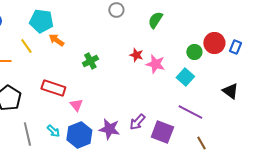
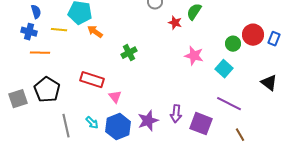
yellow line: (26, 46) -> (59, 30), moved, turned -49
red star: (136, 55) -> (175, 23), moved
purple arrow: (137, 122) -> (176, 114), turned -36
purple star: (109, 129) -> (148, 121), turned -30

